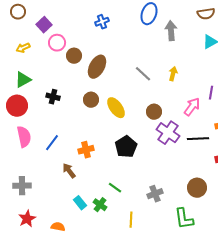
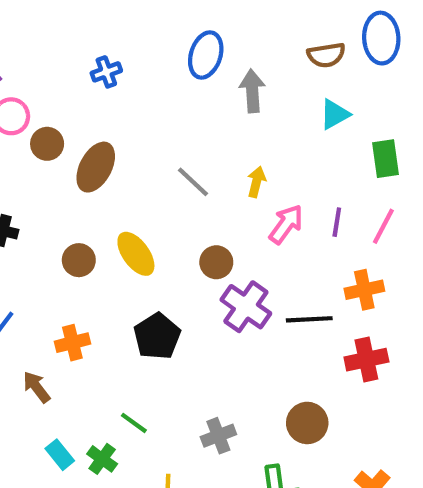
brown circle: (91, 100) -> (79, 260), moved
pink arrow: (192, 107) -> (286, 224), moved

